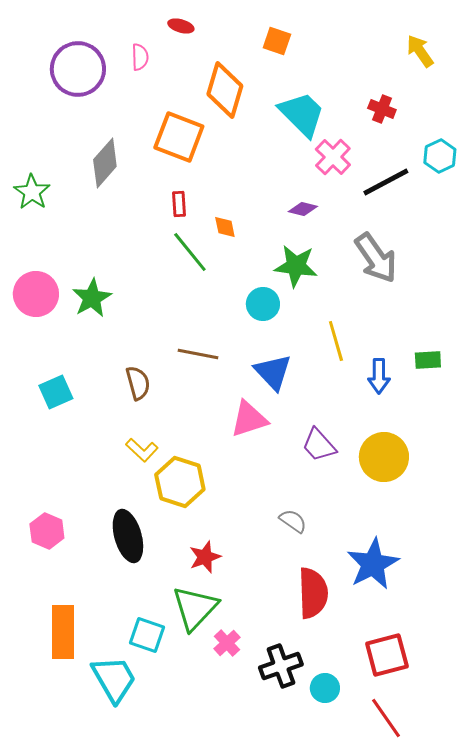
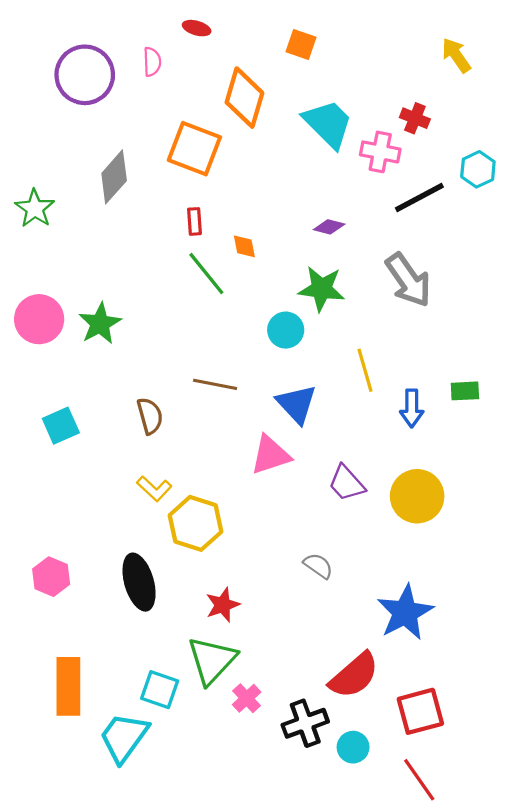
pink cross: (333, 157) -> (380, 152), moved, turned -33
red semicircle: (313, 593) -> (354, 675), moved, turned 51
cyan trapezoid: (114, 679) -> (124, 737), turned -114

